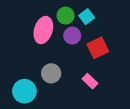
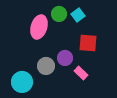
purple circle: (72, 36) -> (65, 58), moved
red square: (98, 48) -> (88, 43), turned 30

